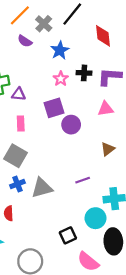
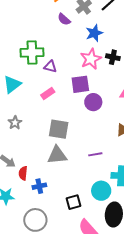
pink star: (61, 79) -> (91, 59), size x1.5
pink rectangle: (21, 124) -> (48, 93), turned 48
gray square: (15, 156) -> (59, 129), moved, turned -30
blue cross: (17, 184) -> (39, 186), moved

